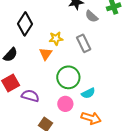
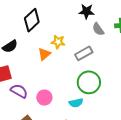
gray rectangle: (84, 43) -> (84, 53), turned 72
green circle: (68, 77) -> (89, 82), moved
pink circle: (65, 104) -> (44, 98), moved

